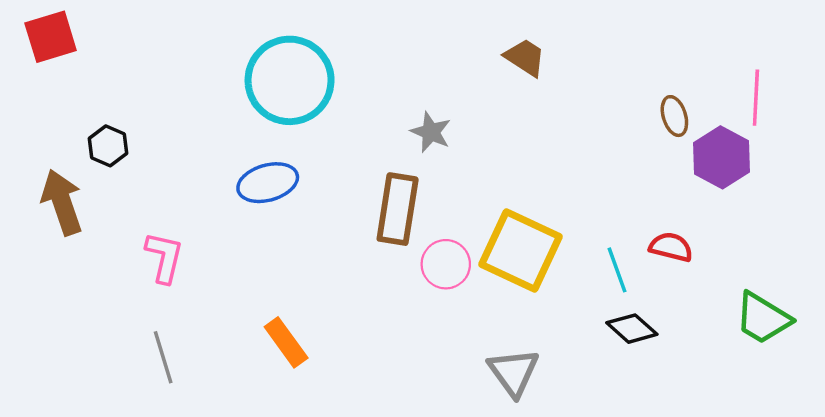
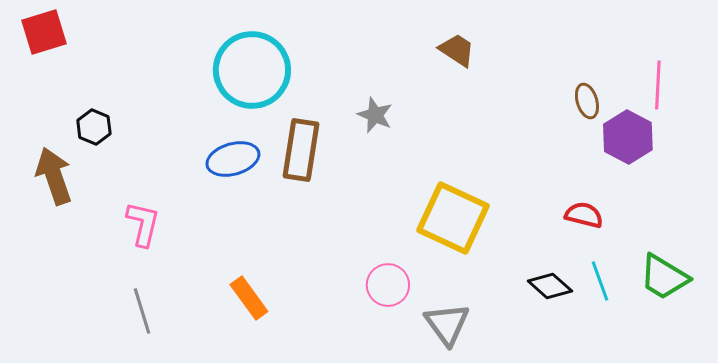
brown rectangle: (398, 209) -> (301, 150), moved
pink circle: (446, 264) -> (388, 285), moved
cyan line: (617, 270) -> (600, 281), moved

